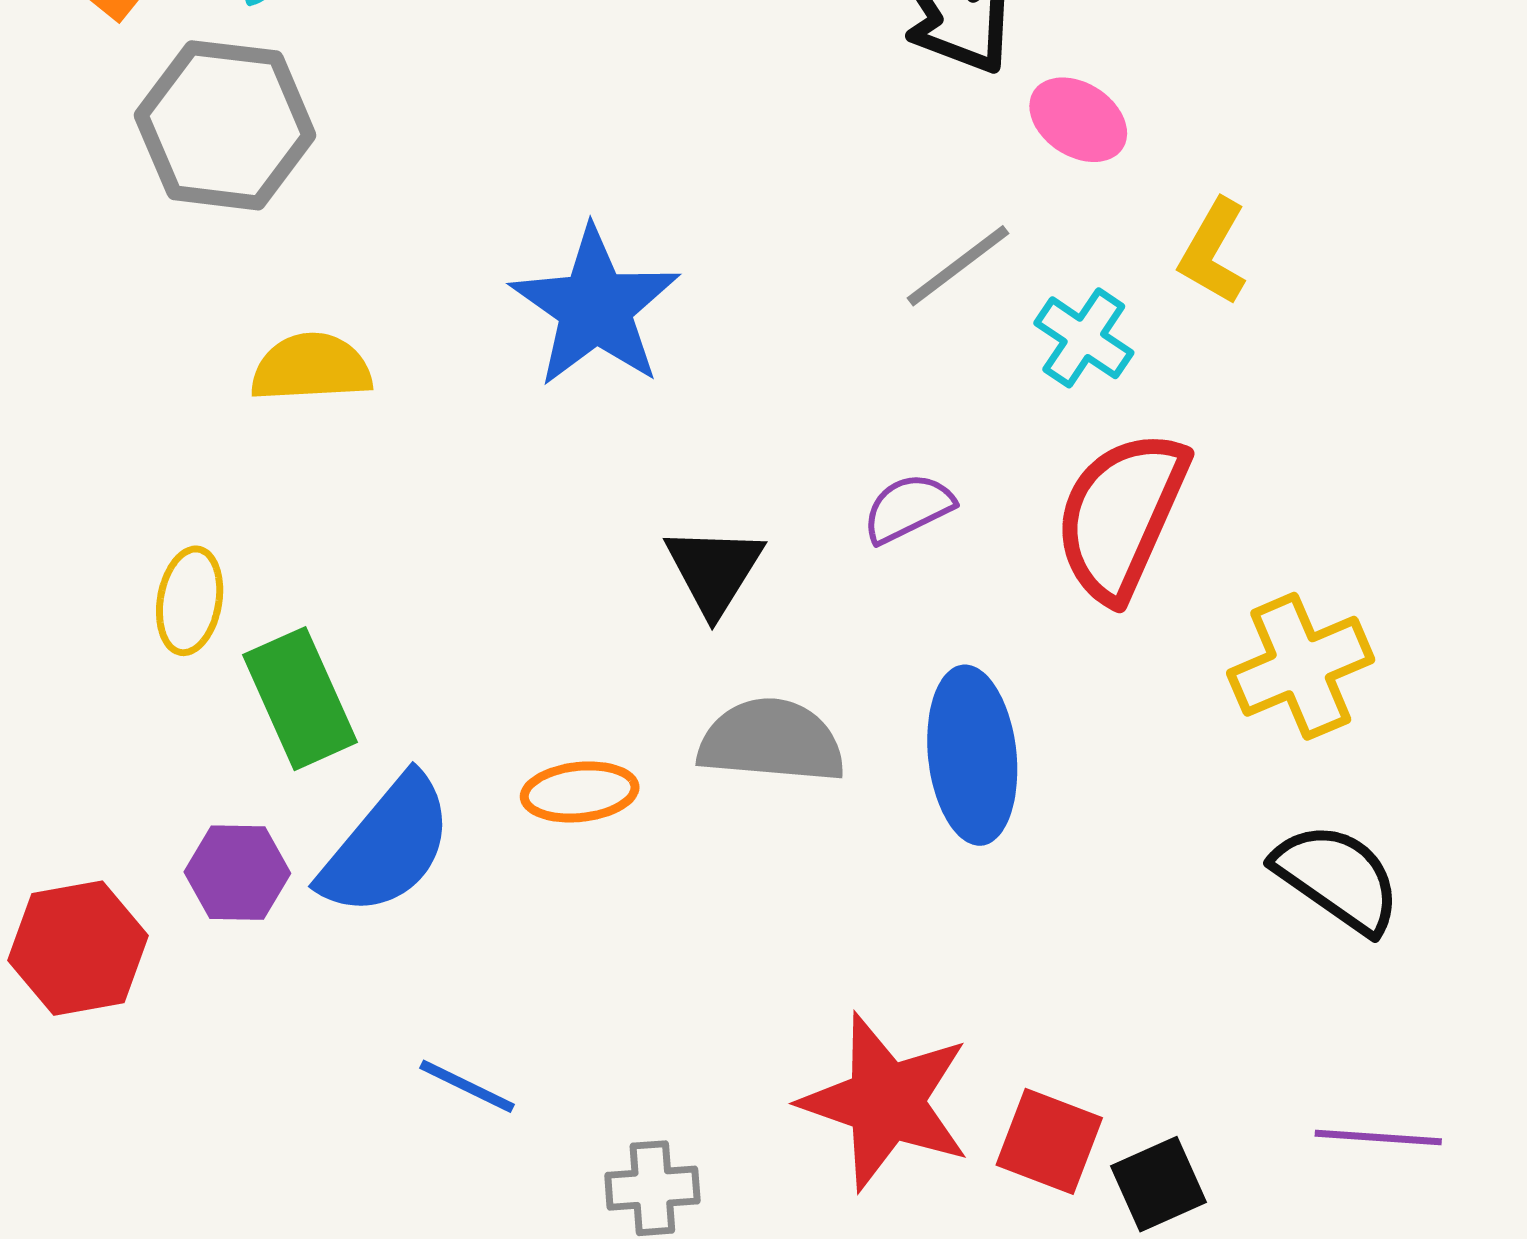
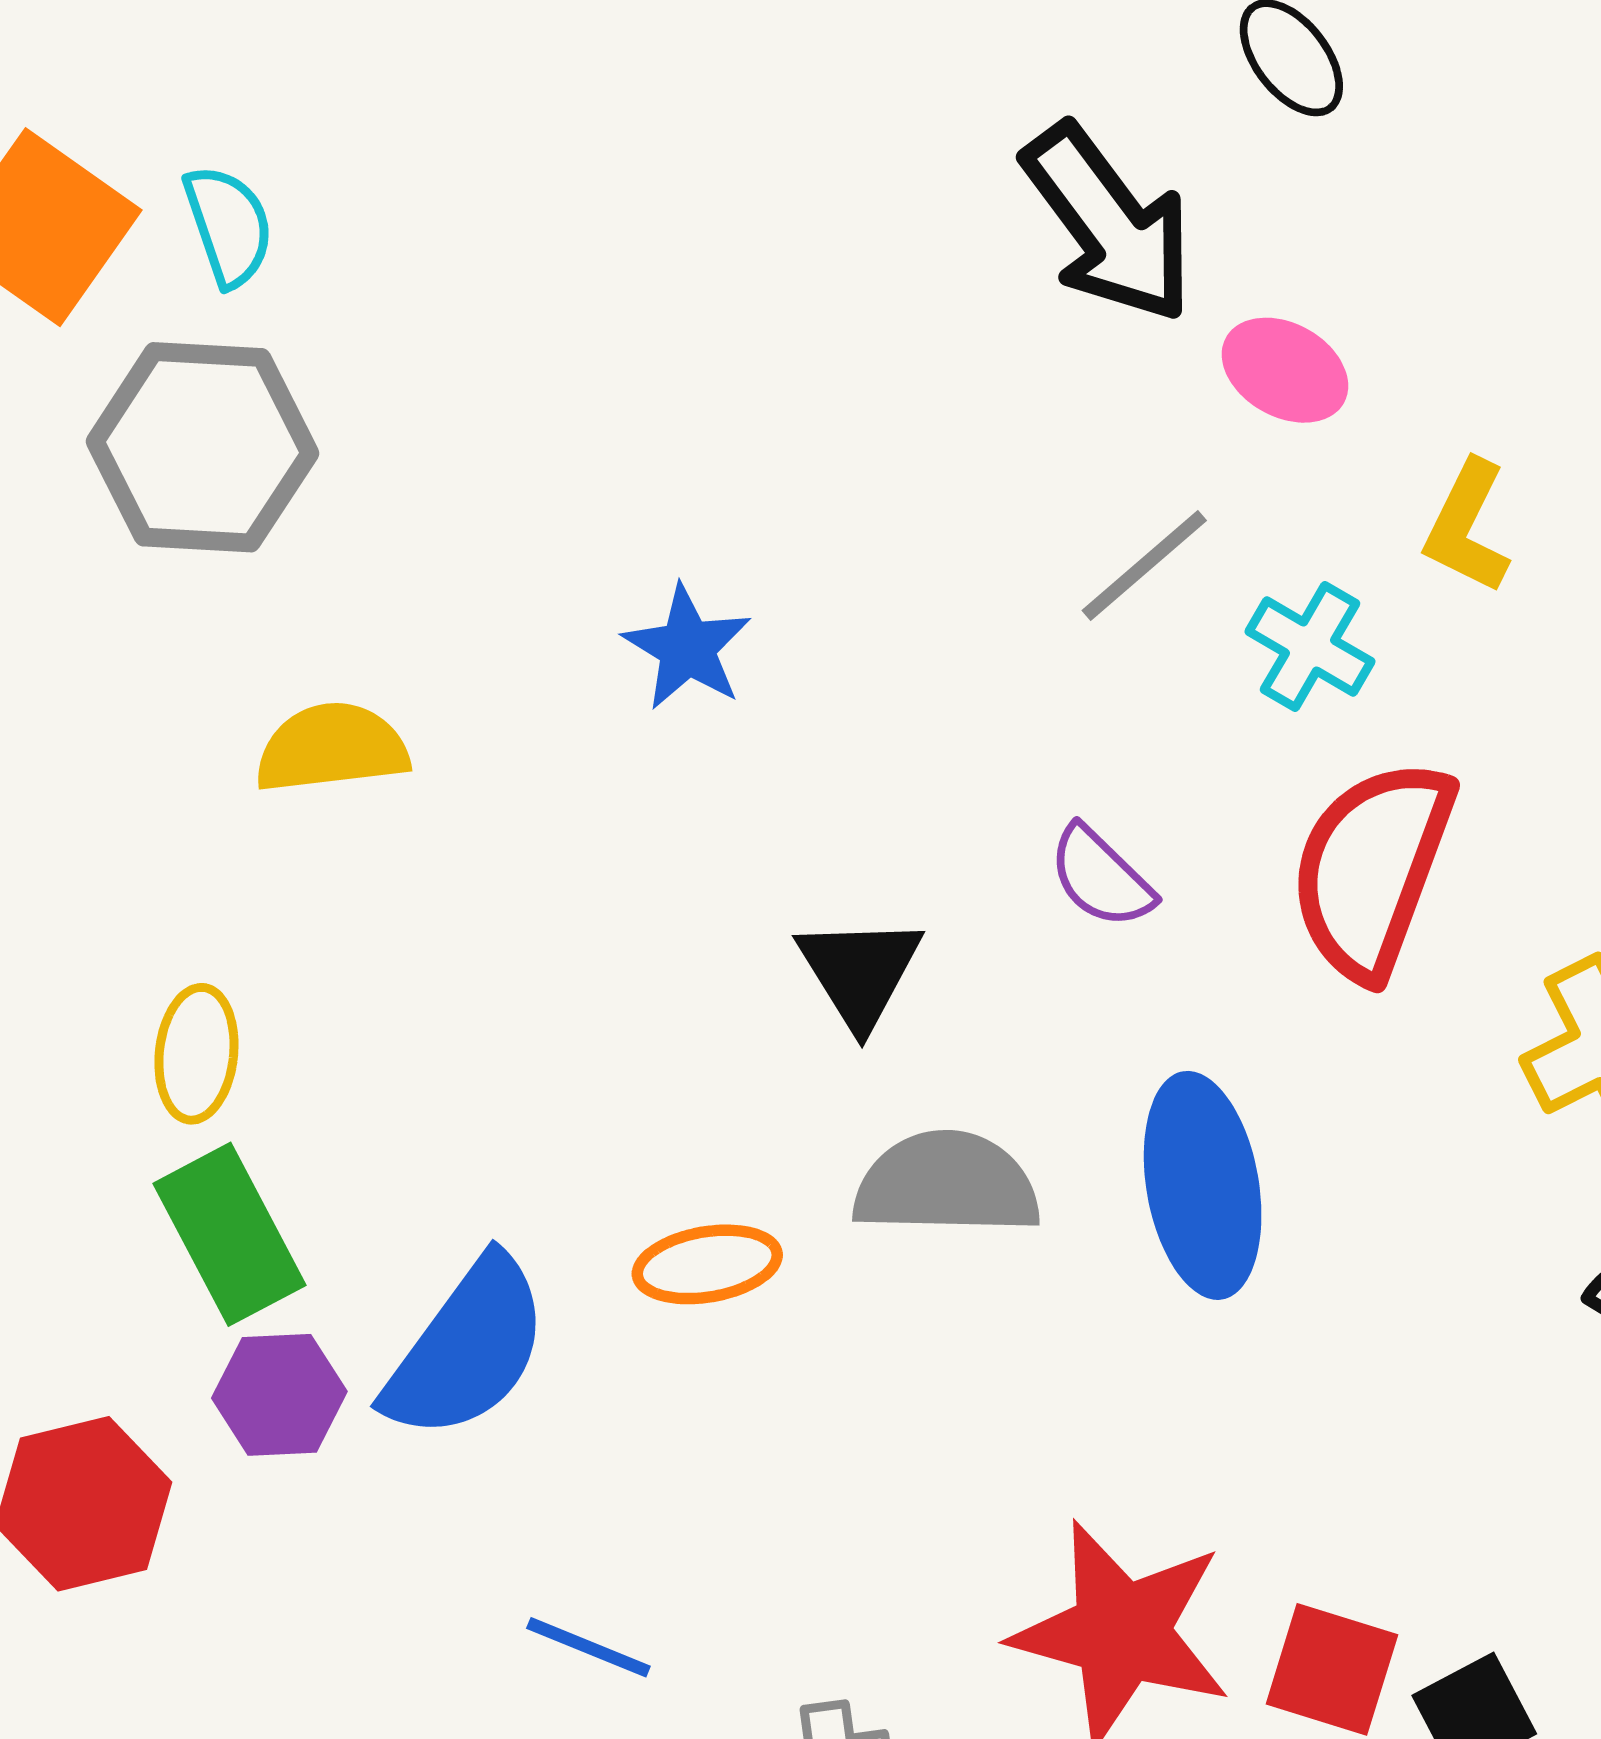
blue star: (595, 307) -> (687, 648), size x0.6
purple semicircle: (908, 508) -> (1101, 877), turned -106
green rectangle: (300, 699) -> (229, 1234), moved

